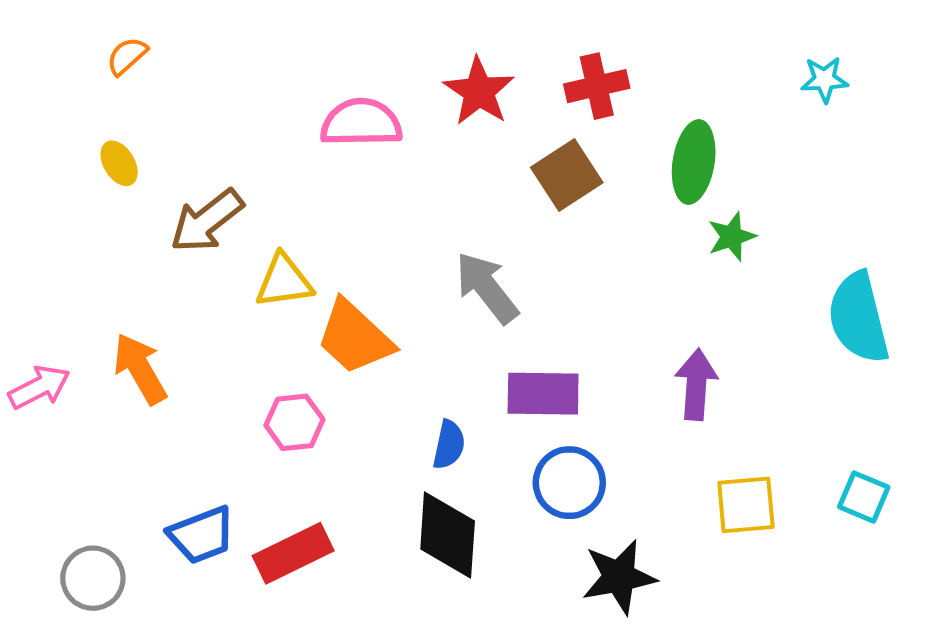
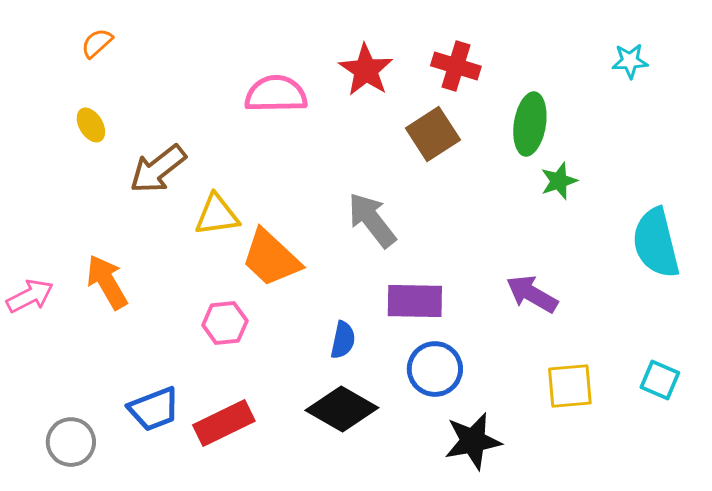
red cross: (597, 86) -> (456, 66), turned 30
purple arrow: (696, 384) -> (532, 294), turned -64
black diamond: (448, 535) -> (342, 409), turned -64

